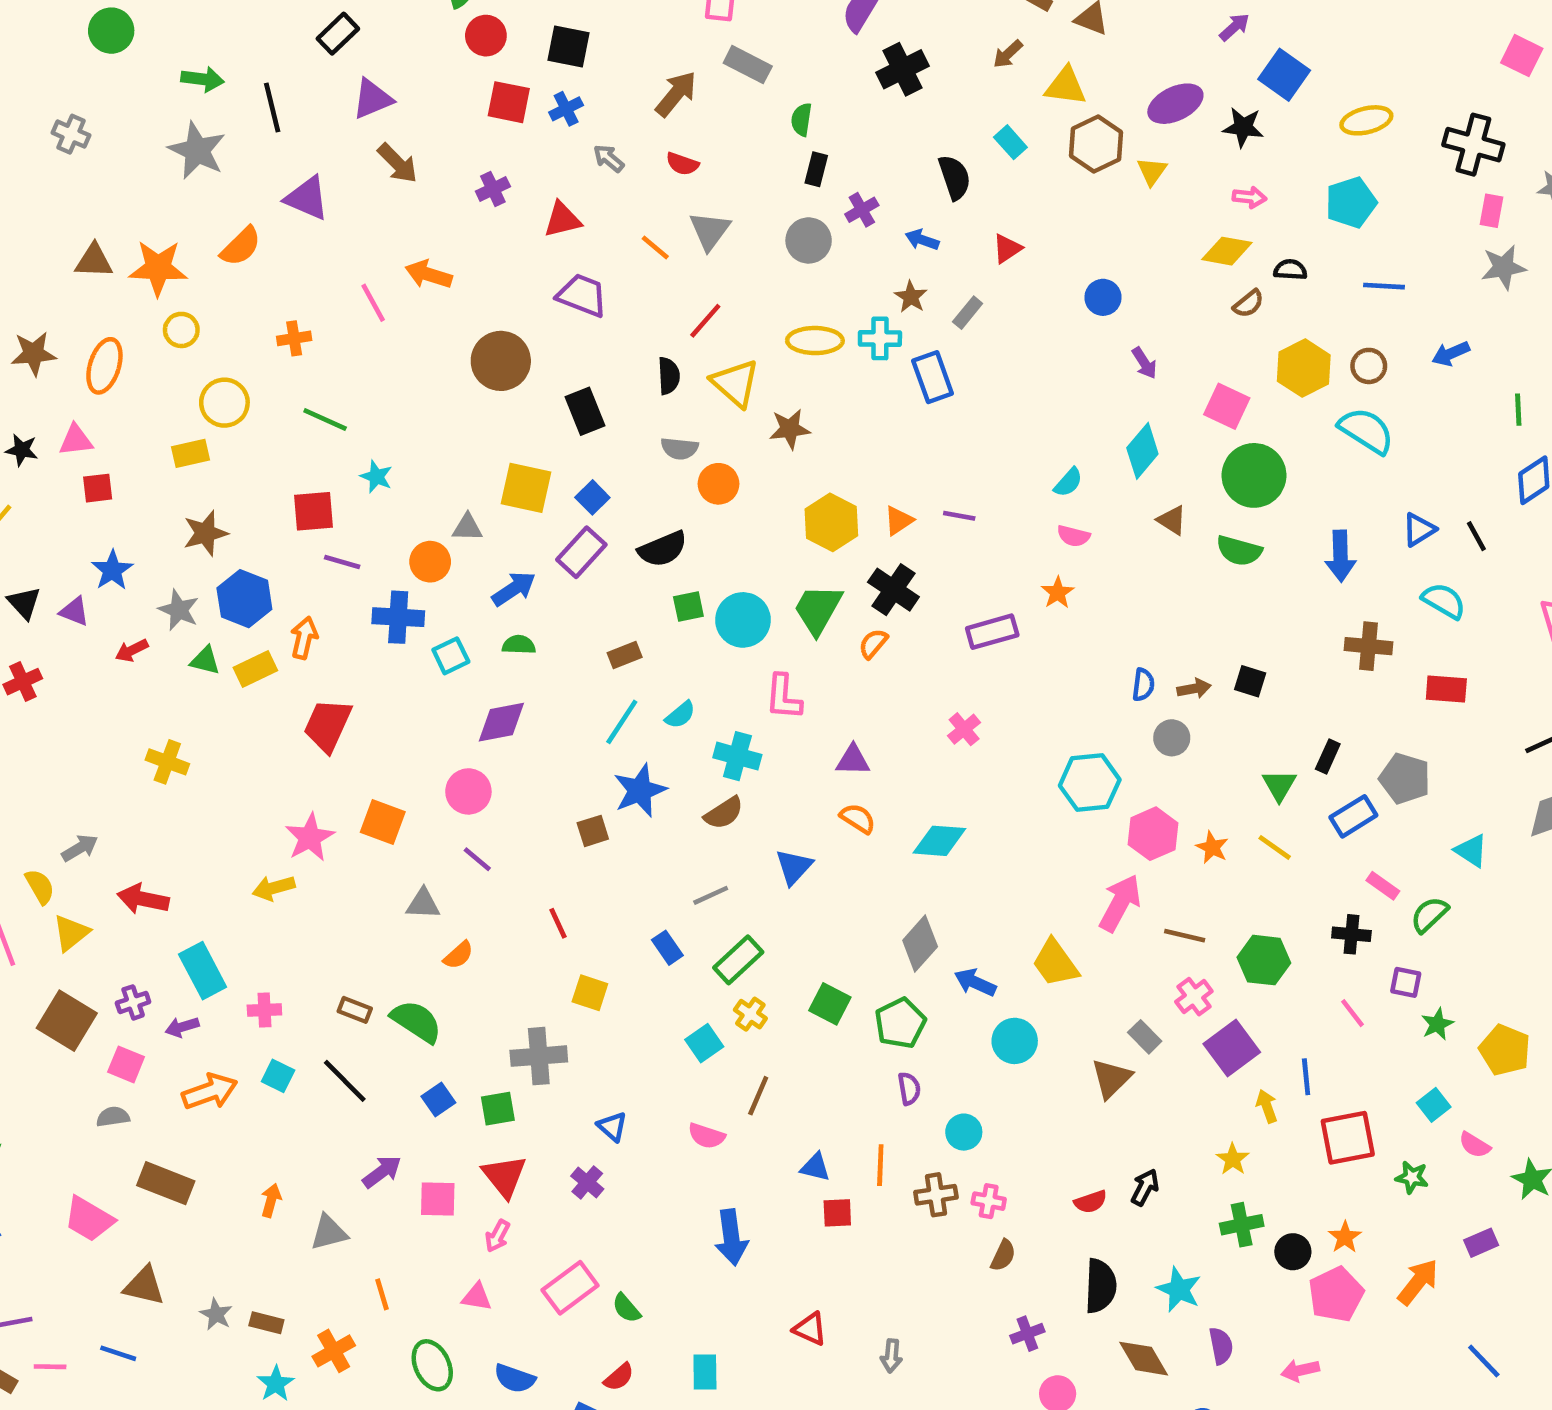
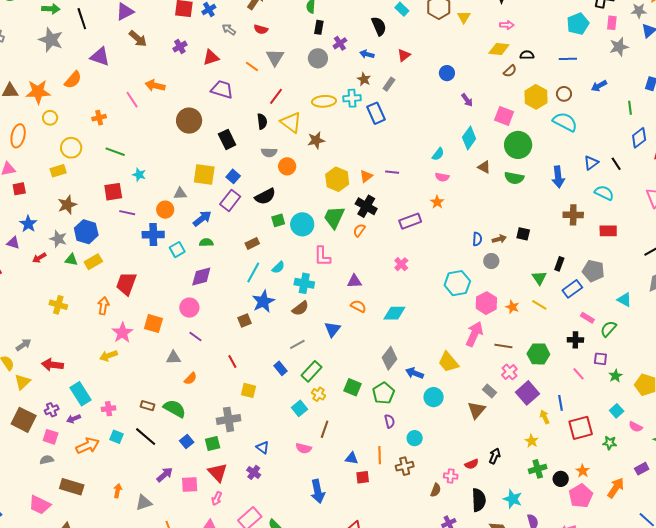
cyan pentagon: (1351, 203) -> (578, 24), moved
orange arrow: (304, 638) -> (103, 306), moved
pink cross: (989, 1201) -> (451, 476), moved

